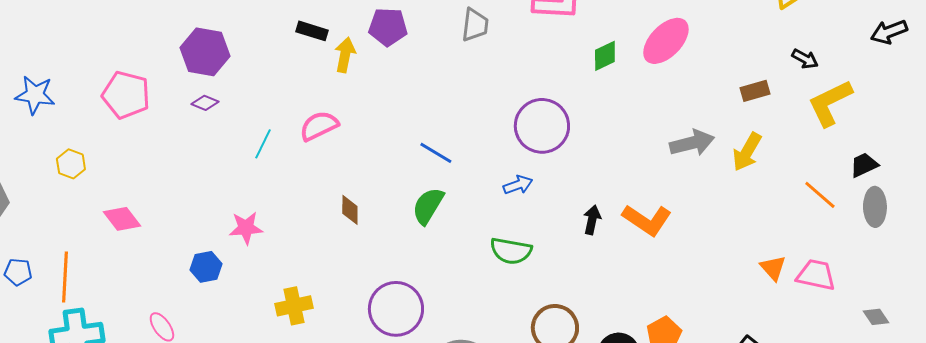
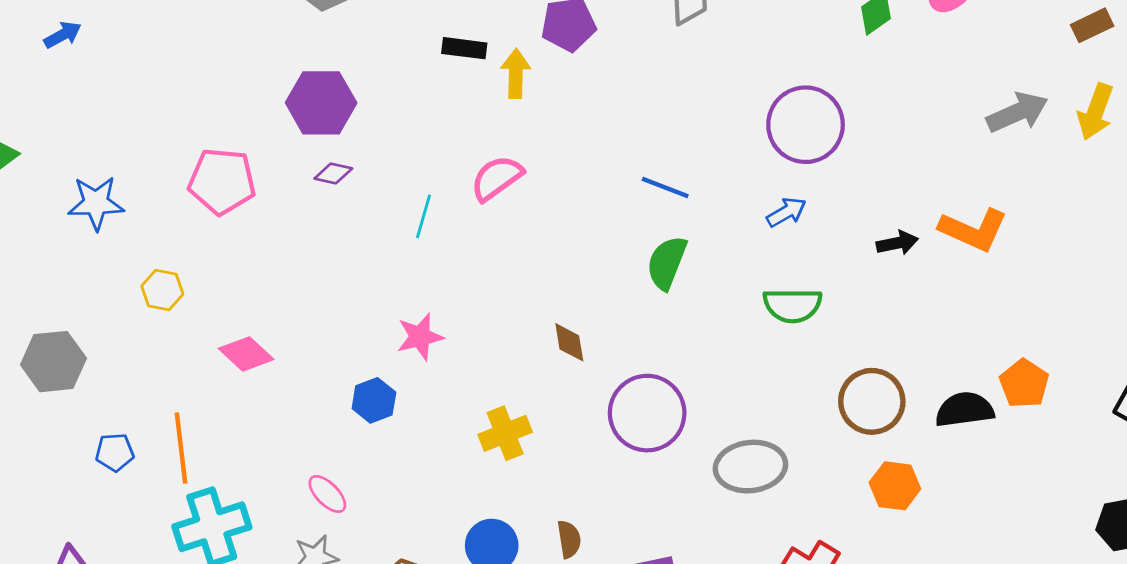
brown diamond: (350, 210) -> (569, 342), moved
black arrow: (592, 220) -> (897, 243), turned 76

